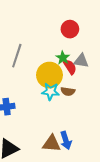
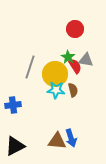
gray line: (17, 56) -> (30, 67), moved
brown semicircle: (68, 91) -> (73, 90), turned -112

